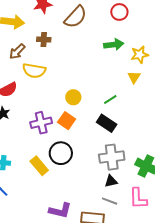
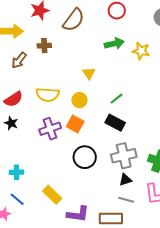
yellow star: (140, 55) -> (141, 51), turned 30
yellow semicircle: (34, 71) -> (48, 95), moved
yellow triangle: (134, 77) -> (89, 73), moved
black circle: (61, 153) -> (85, 157), moved
yellow rectangle: (39, 166) -> (52, 195), moved

